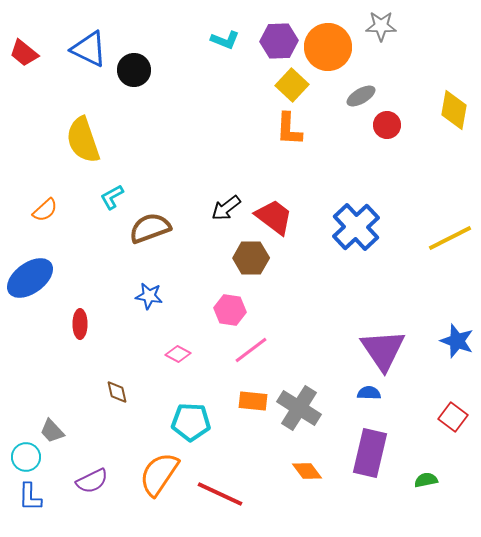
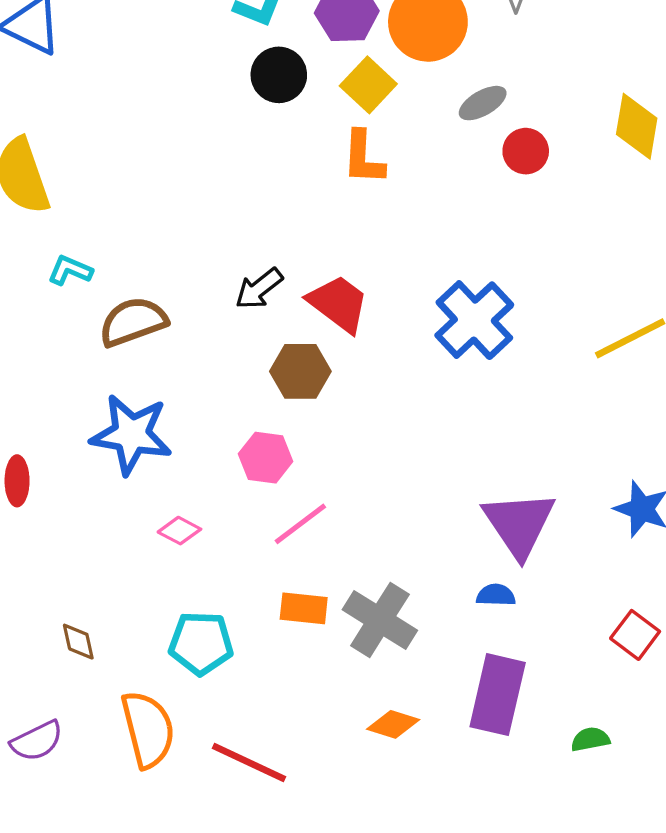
black circle: (134, 70) -> (279, 75), moved
cyan L-shape: (112, 197) -> (70, 270), turned 52
blue star: (149, 296) -> (131, 434), size x1.8
brown diamond: (117, 392) -> (78, 642), moved
orange diamond: (307, 471) -> (393, 724), turned -36
orange semicircle: (159, 474) -> (148, 729), turned 132

